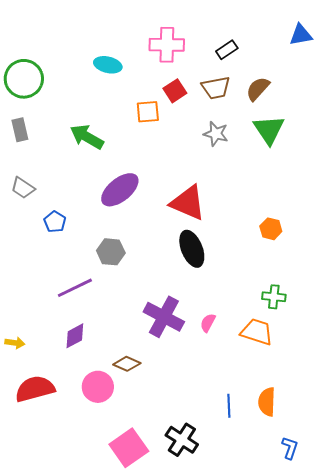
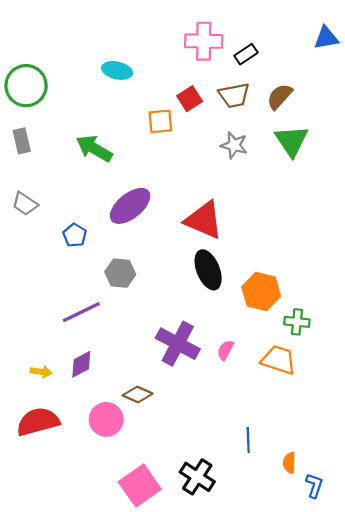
pink cross: (167, 45) -> (204, 41), moved
blue pentagon: (55, 222) -> (75, 235), moved
orange hexagon: (271, 229) -> (261, 292), moved, size x1.6
yellow arrow: (15, 343) -> (41, 372), moved
orange semicircle: (267, 402) -> (289, 463), moved, size x0.7

